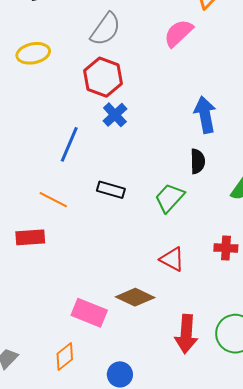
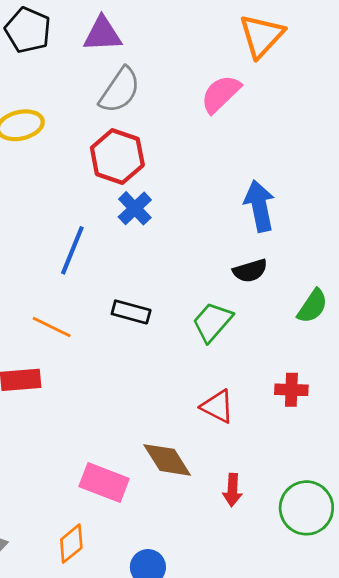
black semicircle: (198, 161) -> (250, 271), turned 75
brown diamond: (135, 297) -> (167, 460), turned 33
red arrow: (186, 334) -> (232, 490), moved, size x0.6

